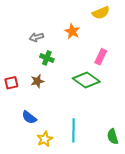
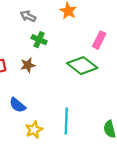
gray arrow: (36, 37) -> (28, 16), turned 40

